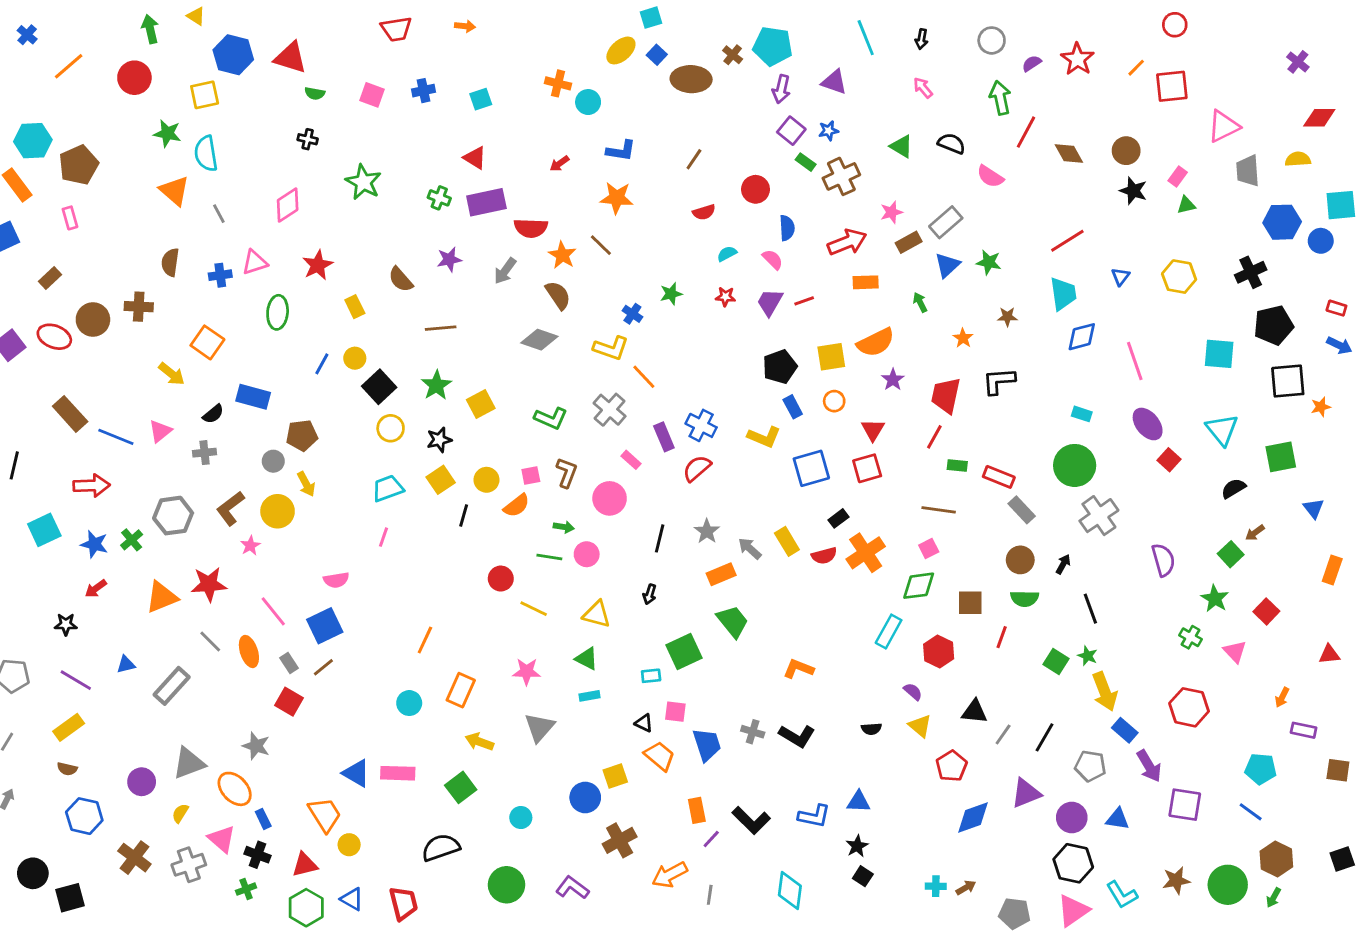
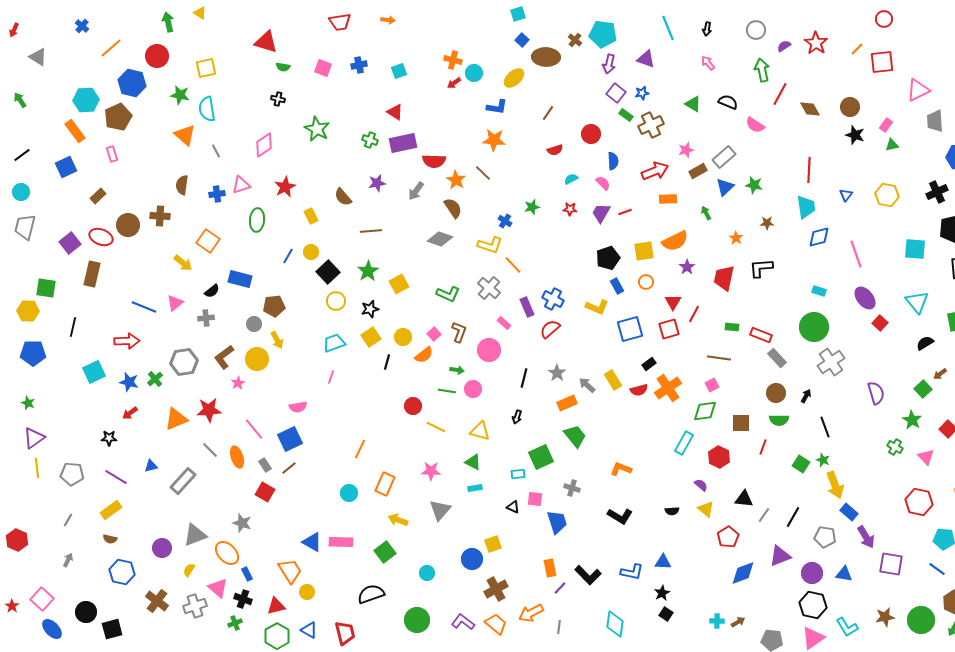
yellow ellipse: (621, 50) -> (514, 78), moved
blue hexagon: (233, 55) -> (132, 83), moved
red arrow: (559, 164) -> (454, 83), moved
red line: (1067, 241) -> (809, 170), turned -55
brown rectangle: (70, 414) -> (92, 274), moved, turned 55
red line: (934, 437) -> (694, 314), moved
pink square: (531, 475) -> (434, 334), turned -32
red hexagon: (1189, 707) -> (919, 502), moved
gray cross: (753, 732) -> (572, 488), moved
orange trapezoid: (660, 756) -> (496, 624), moved

